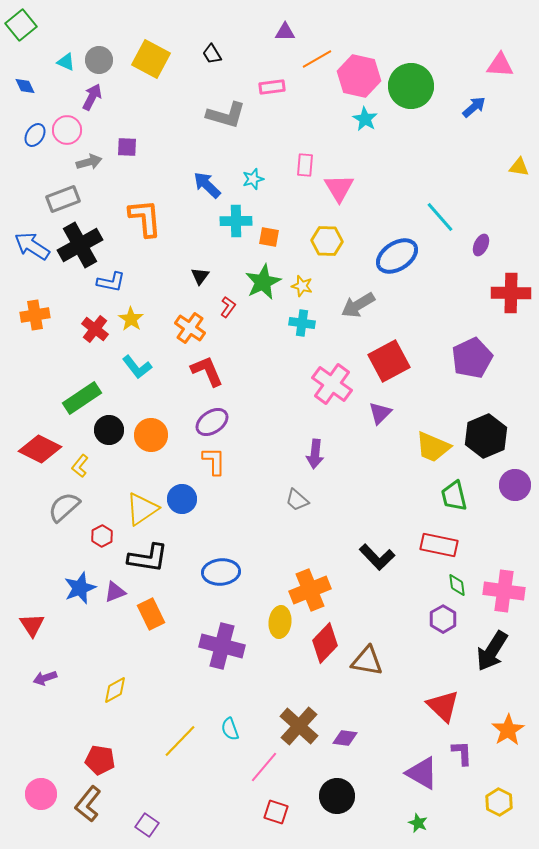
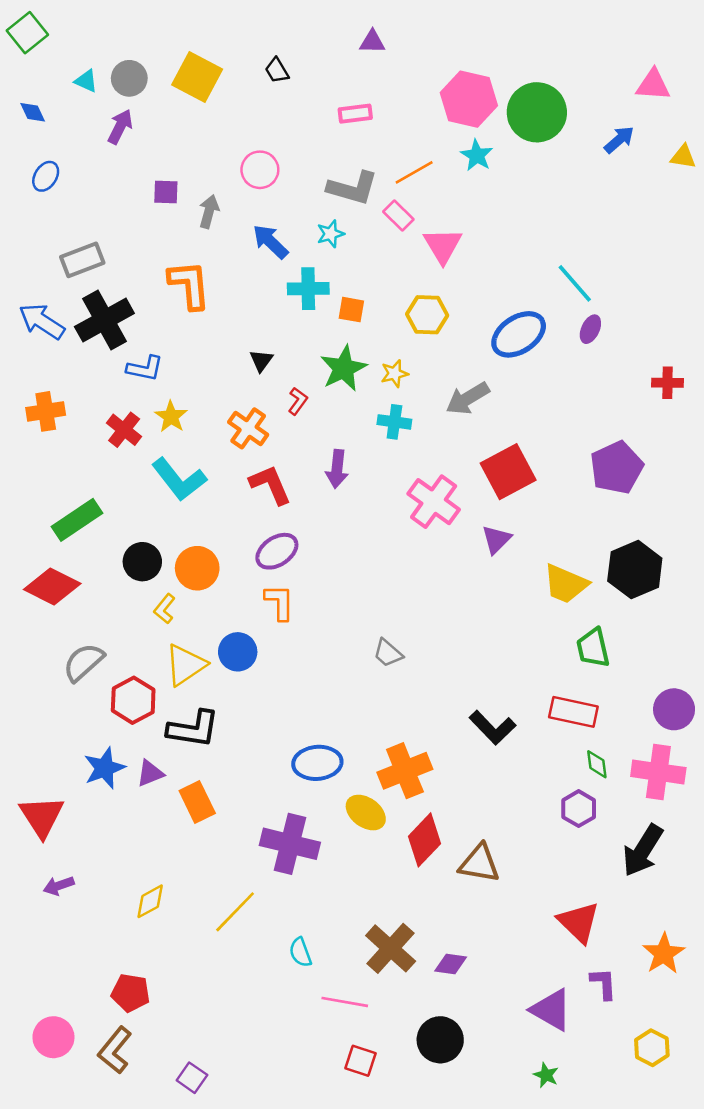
orange line: (317, 59) -> (414, 172), moved
gray L-shape: (226, 115) -> (353, 188), moved
pink circle: (67, 130) -> (260, 170), moved
gray arrow: (89, 162) -> (209, 212), moved, turned -60
pink rectangle: (305, 165) -> (398, 215), turned -50
yellow triangle: (519, 167) -> (683, 157), moved
purple ellipse: (481, 245) -> (590, 329), moved
yellow star: (302, 286) -> (394, 374), turned -30
red cross: (511, 293) -> (667, 383), size x0.6
cyan L-shape: (137, 367) -> (179, 479), size x1.4
green rectangle: (82, 398) -> (77, 520), moved
purple arrow: (315, 454) -> (337, 469), moved
yellow L-shape: (80, 466) -> (165, 609), moved
purple circle: (515, 485) -> (674, 709), moved
red hexagon: (102, 536) -> (133, 700), size x1.6
blue ellipse: (221, 572) -> (317, 763), moved
yellow ellipse: (280, 622) -> (366, 813), turned -60
red triangle: (32, 625) -> (42, 816), size x1.4
yellow line: (180, 741) -> (235, 912), moved
pink line: (264, 767) -> (345, 1002), turned 60

